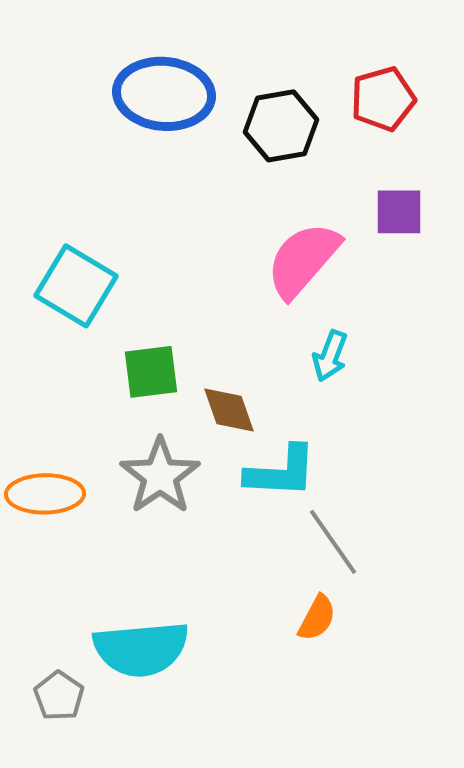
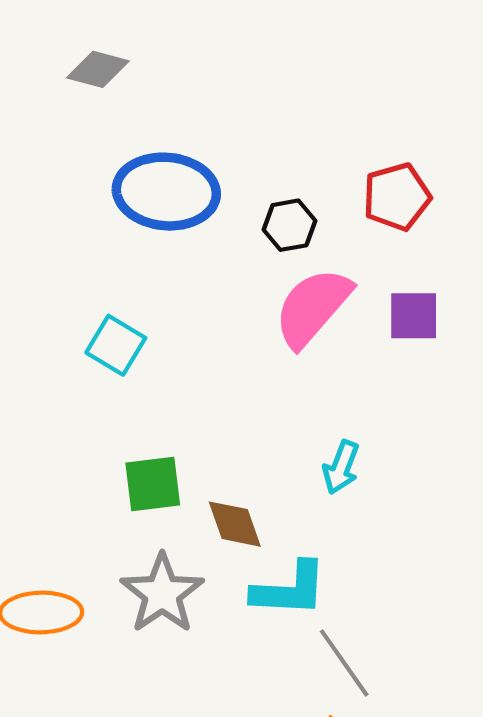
black hexagon: (281, 126) -> (289, 225), size x0.7
pink semicircle: (303, 260) -> (313, 307), moved
cyan square: (76, 286) -> (116, 345), moved, size x0.7

